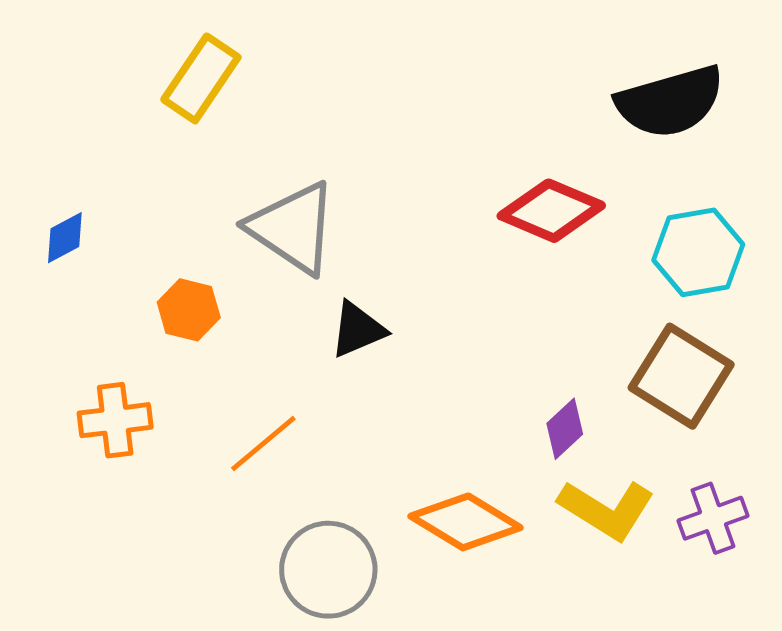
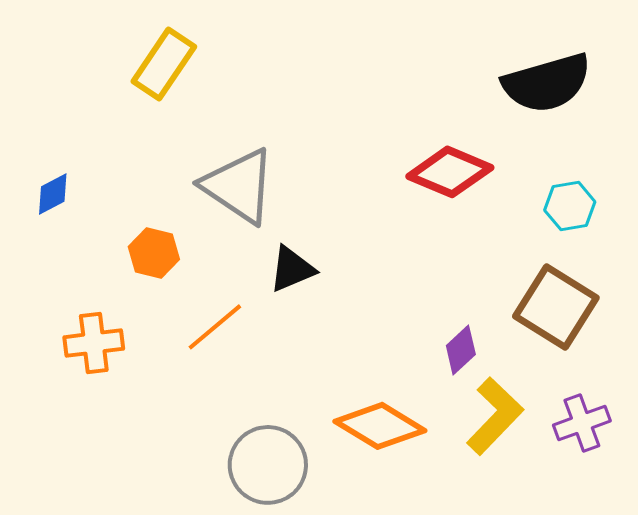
cyan hexagon: (698, 252) -> (570, 206), size x0.7
orange line: (263, 443) -> (215, 327), moved
yellow L-shape: (606, 510) -> (495, 416), turned -78

